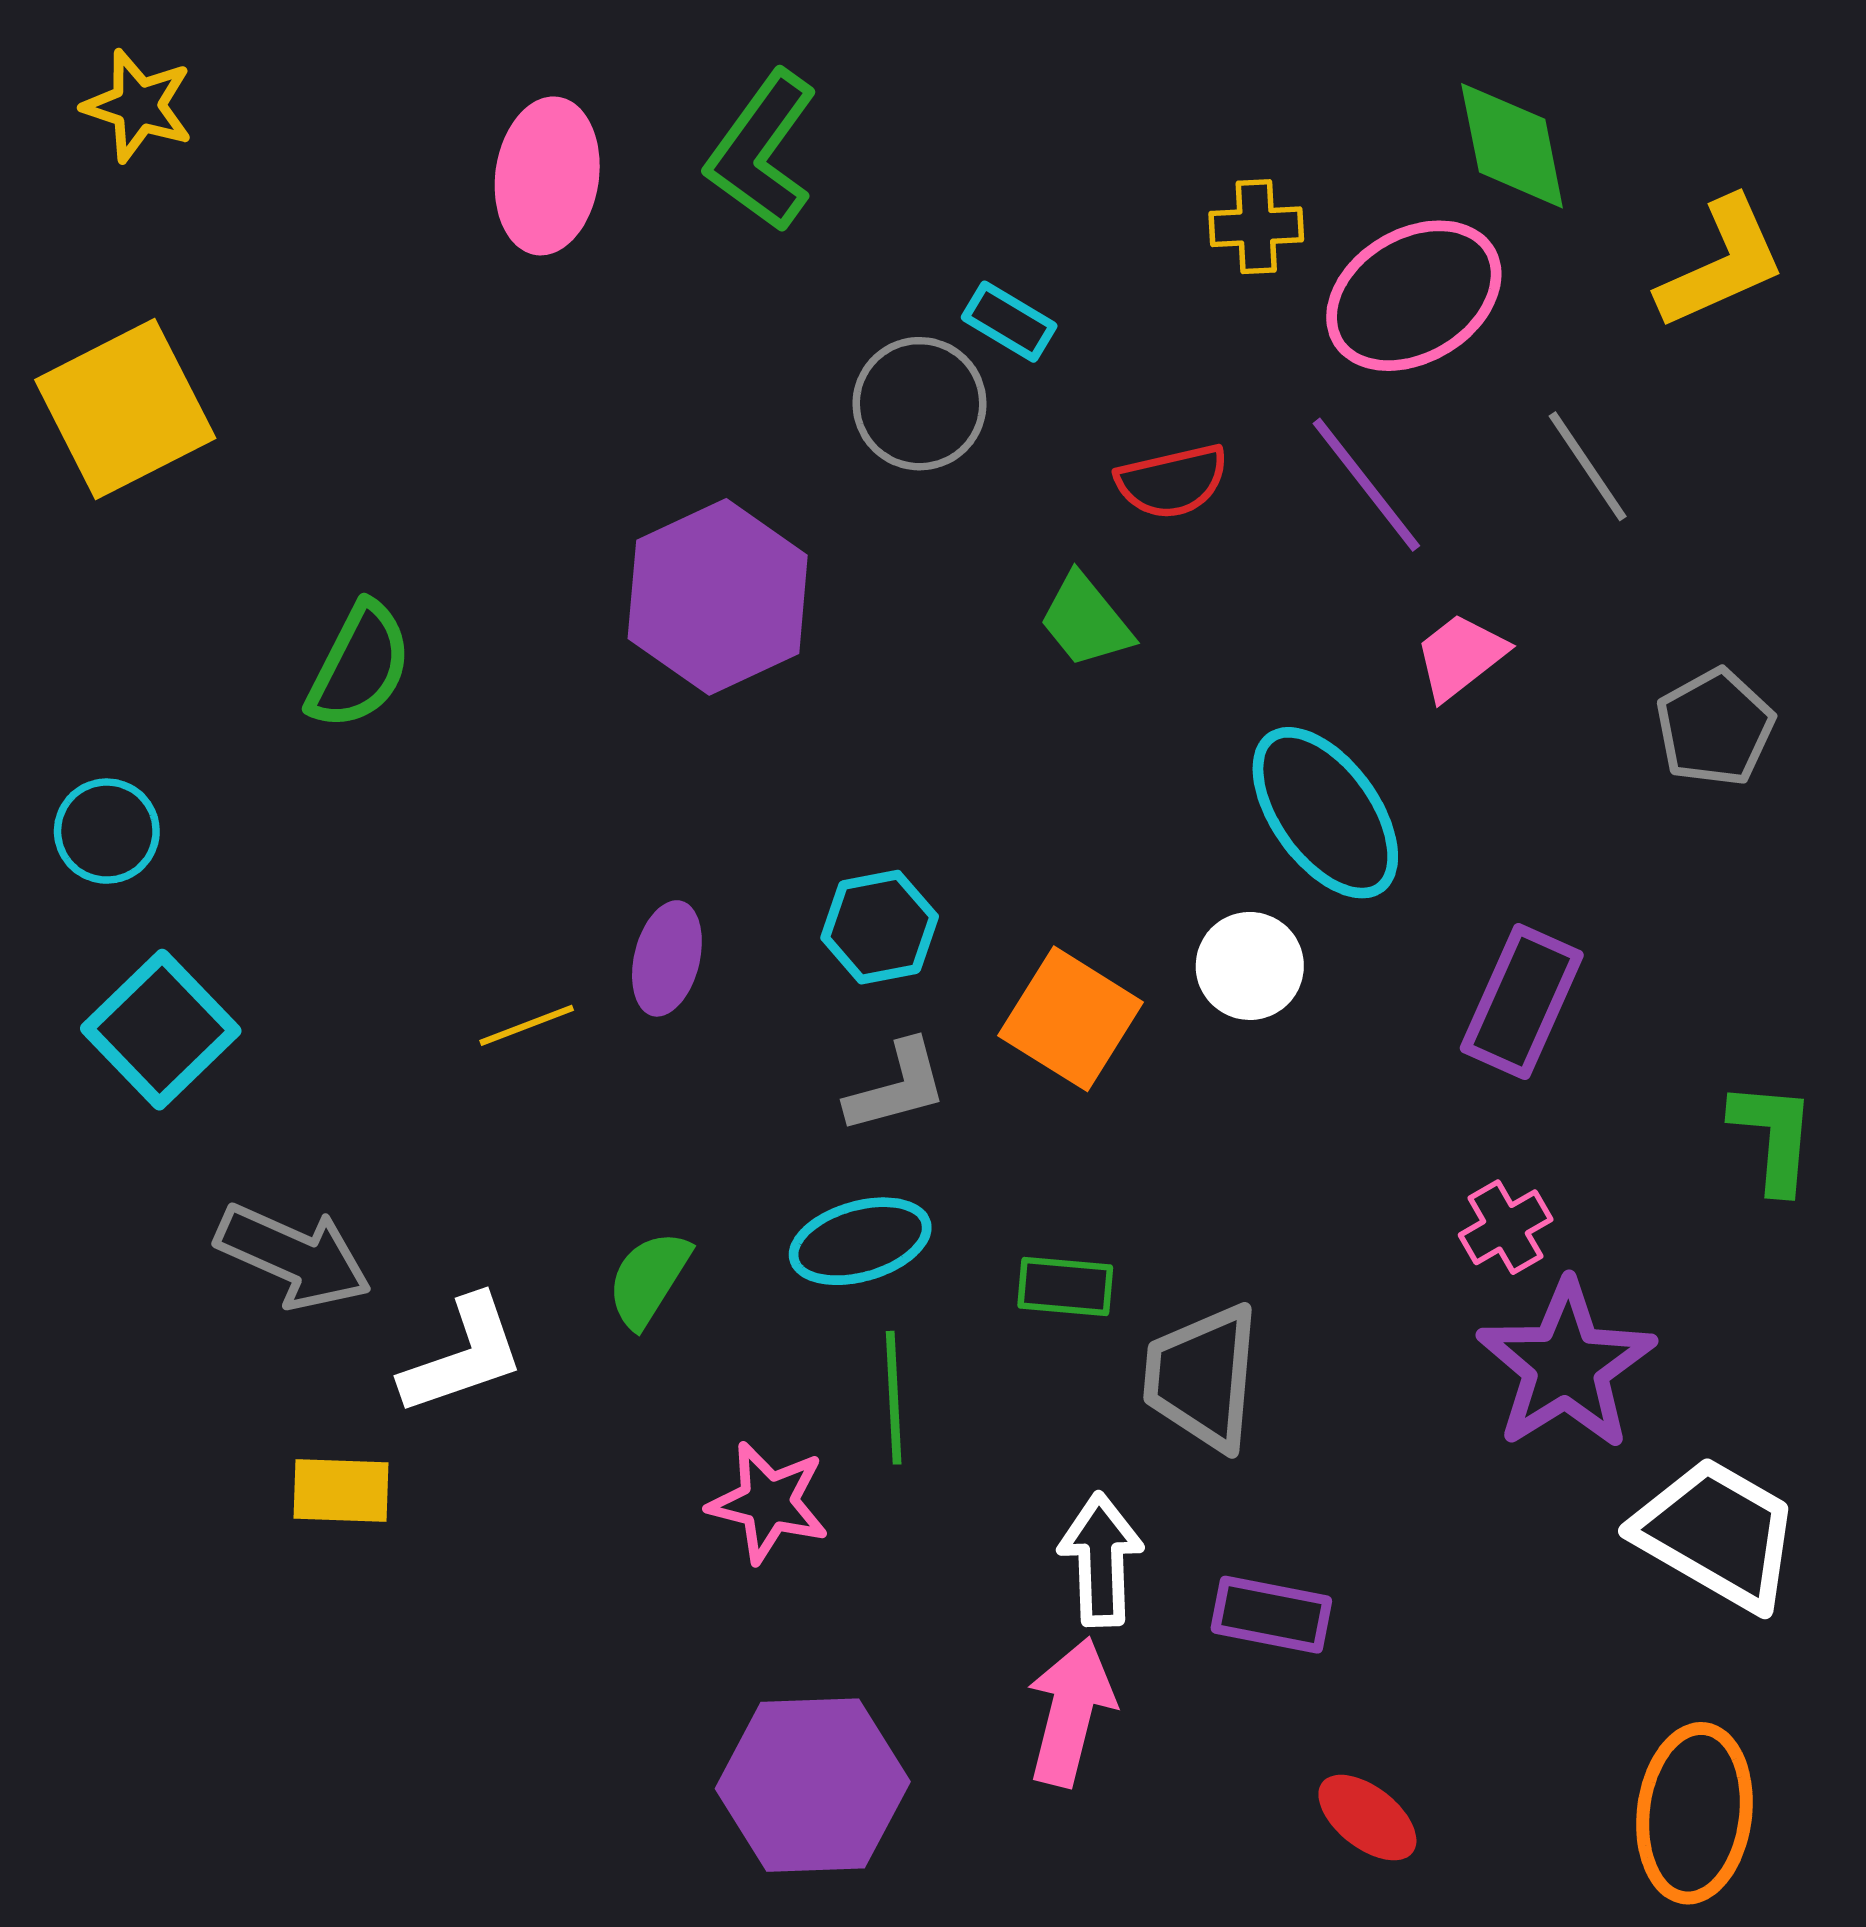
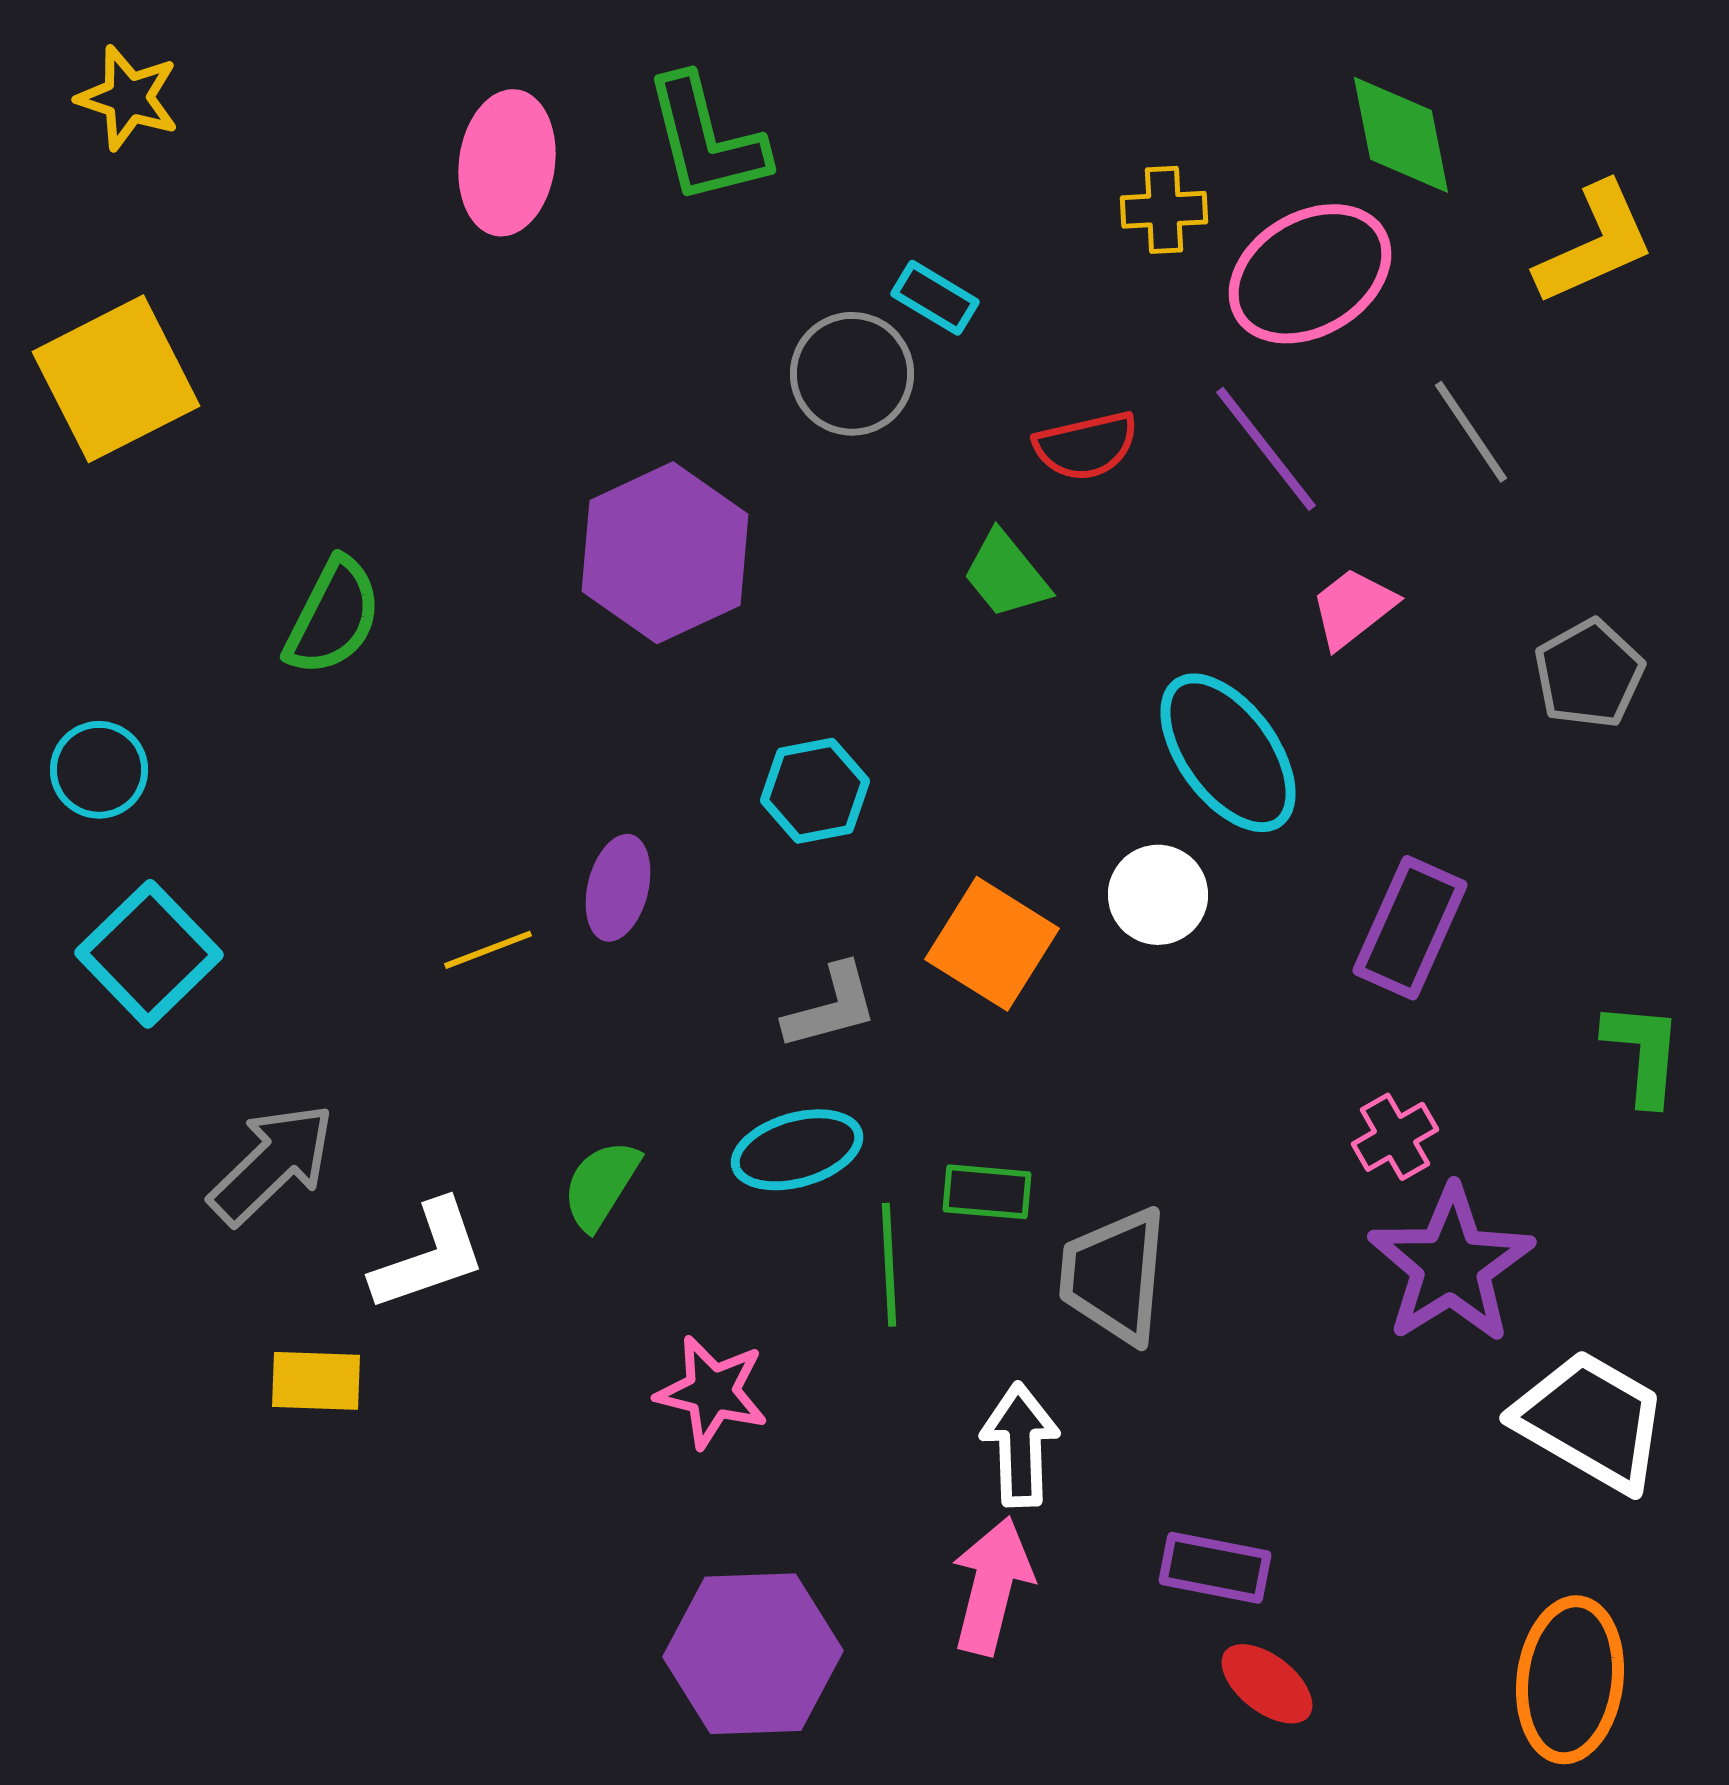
green L-shape: (762, 151) -> (706, 140), turned -50
cyan hexagon: (880, 927) -> (815, 791), moved
gray arrow: (294, 1256) -> (272, 1164), turned -68
green line: (894, 1398) -> (889, 1265), moved
purple rectangle: (1271, 1615) -> (1215, 1568), moved

